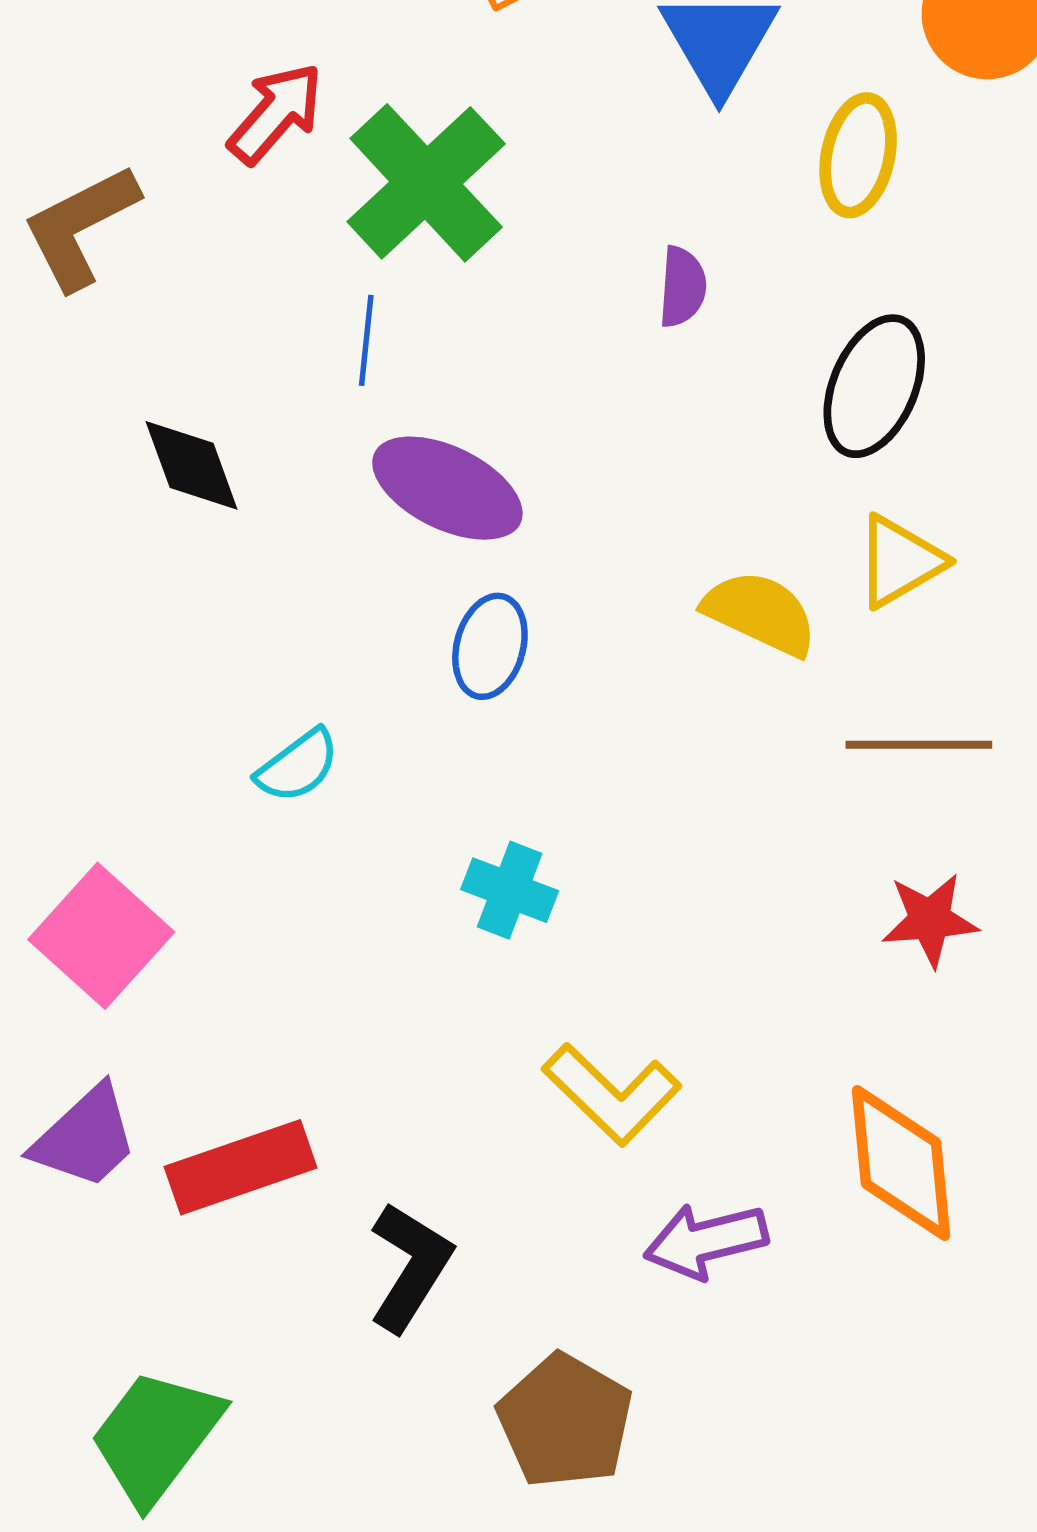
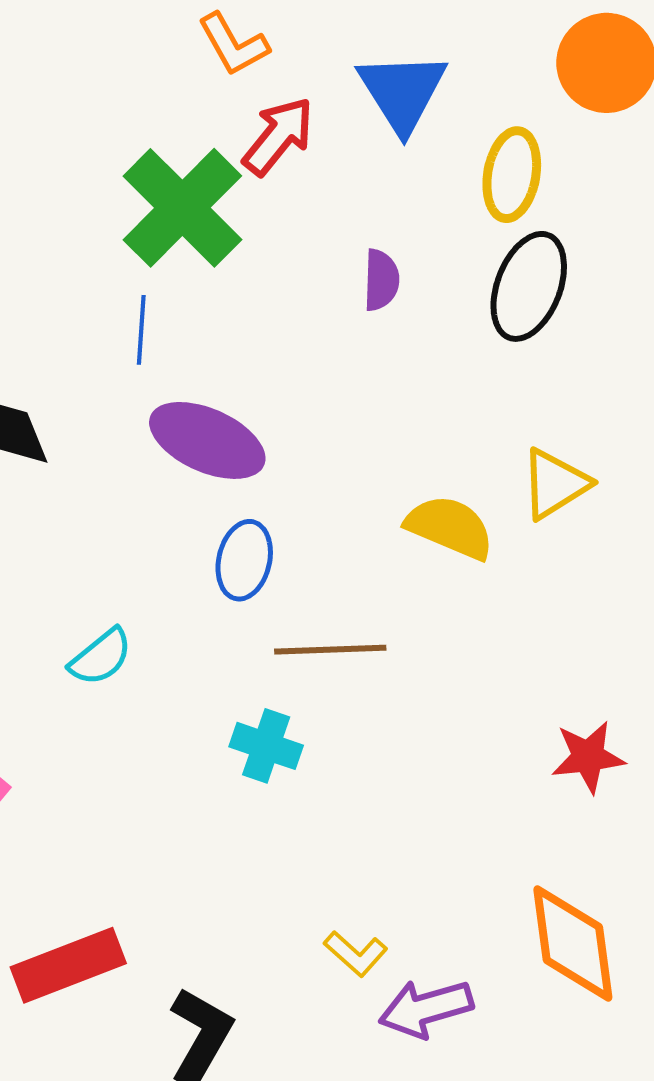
red arrow: (276, 113) -> (278, 136), moved
black ellipse: (874, 386) -> (529, 286), moved
brown line: (919, 745) -> (330, 650), moved
yellow L-shape: (612, 1094) -> (356, 954), moved, size x0.6

